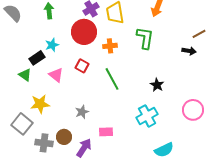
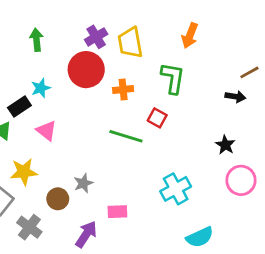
red square: (82, 66) -> (157, 118), moved
green line: (112, 79) -> (126, 136), turned -45
black star: (157, 85) -> (225, 145), moved
brown circle: (64, 137) -> (58, 199), moved
gray cross: (44, 143) -> (29, 227), turned 30

